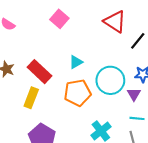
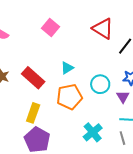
cyan circle: (110, 80) -> (100, 84), size x0.7
yellow rectangle: (31, 98) -> (33, 113), moved

